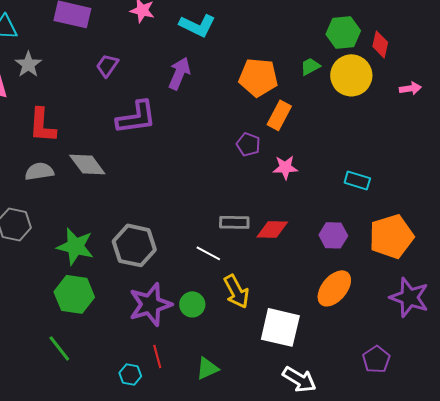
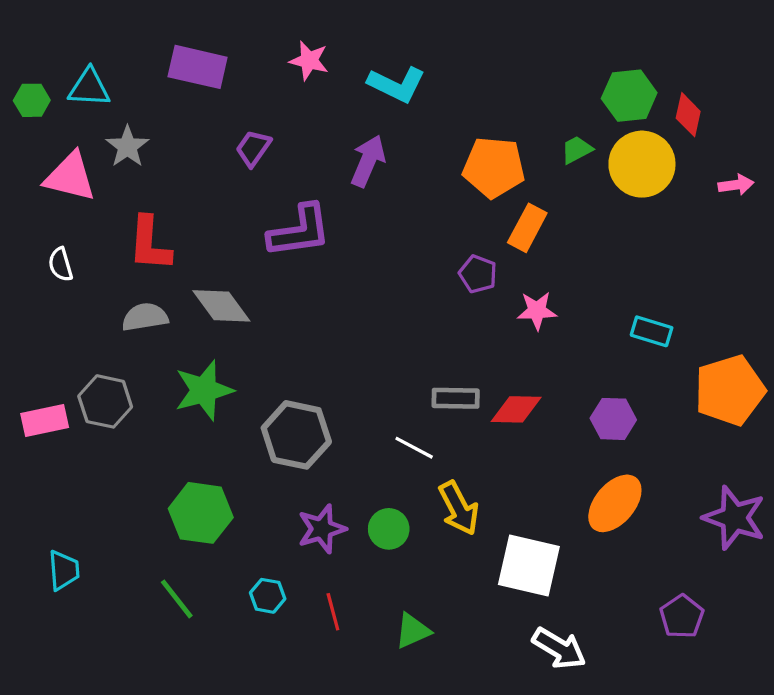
orange pentagon: (391, 236) -> (730, 390), moved
green star: (75, 246) -> (204, 390), moved, turned -30
purple star: (150, 304) -> (322, 529), size x0.7
cyan hexagon: (130, 374) -> (268, 596), moved

